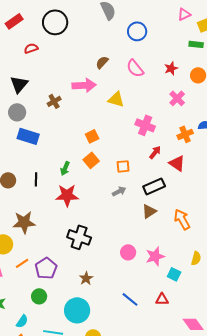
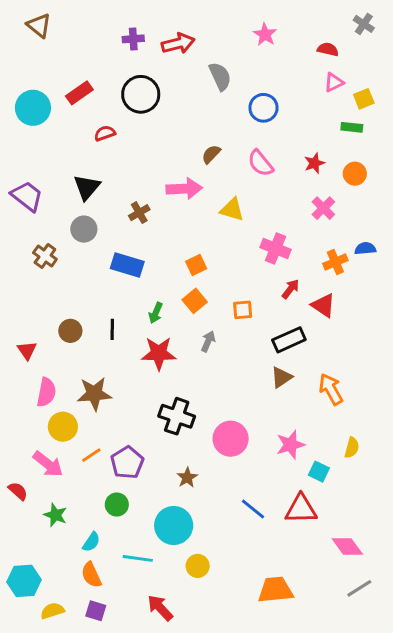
blue rectangle: (28, 136) -> (127, 265), moved
gray arrow: (119, 191) -> (208, 341), moved, turned -40
pink circle: (128, 252) -> (231, 439), moved, size x1.5
red triangle: (162, 299) -> (301, 509), size x1.6

